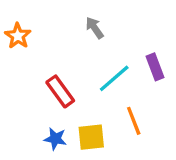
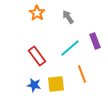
gray arrow: (95, 28) -> (68, 17), moved
orange star: (18, 36) -> (37, 13), moved

